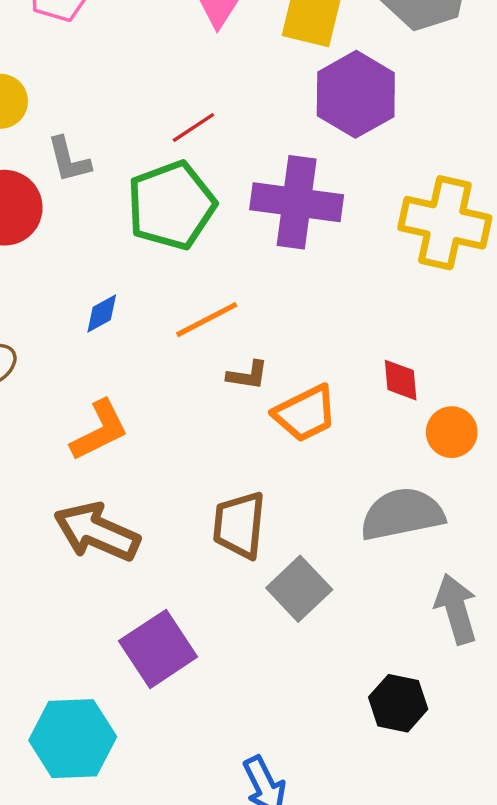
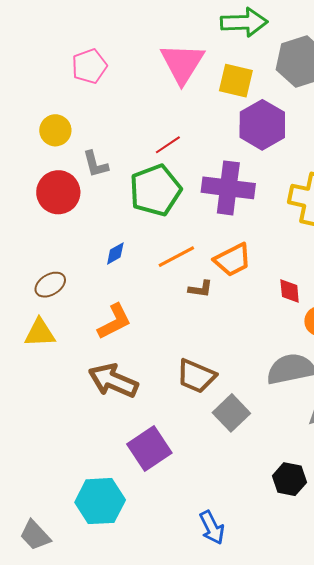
orange trapezoid: (305, 413) -> (233, 260), moved
brown trapezoid: (239, 525) -> (196, 376), turned -72

